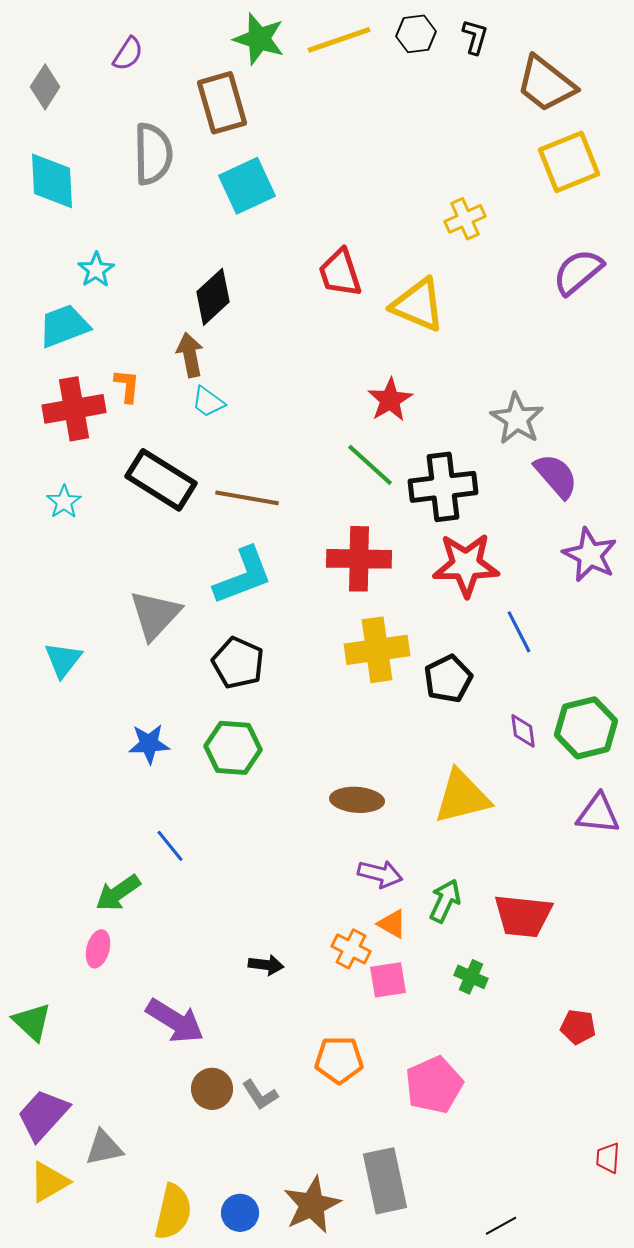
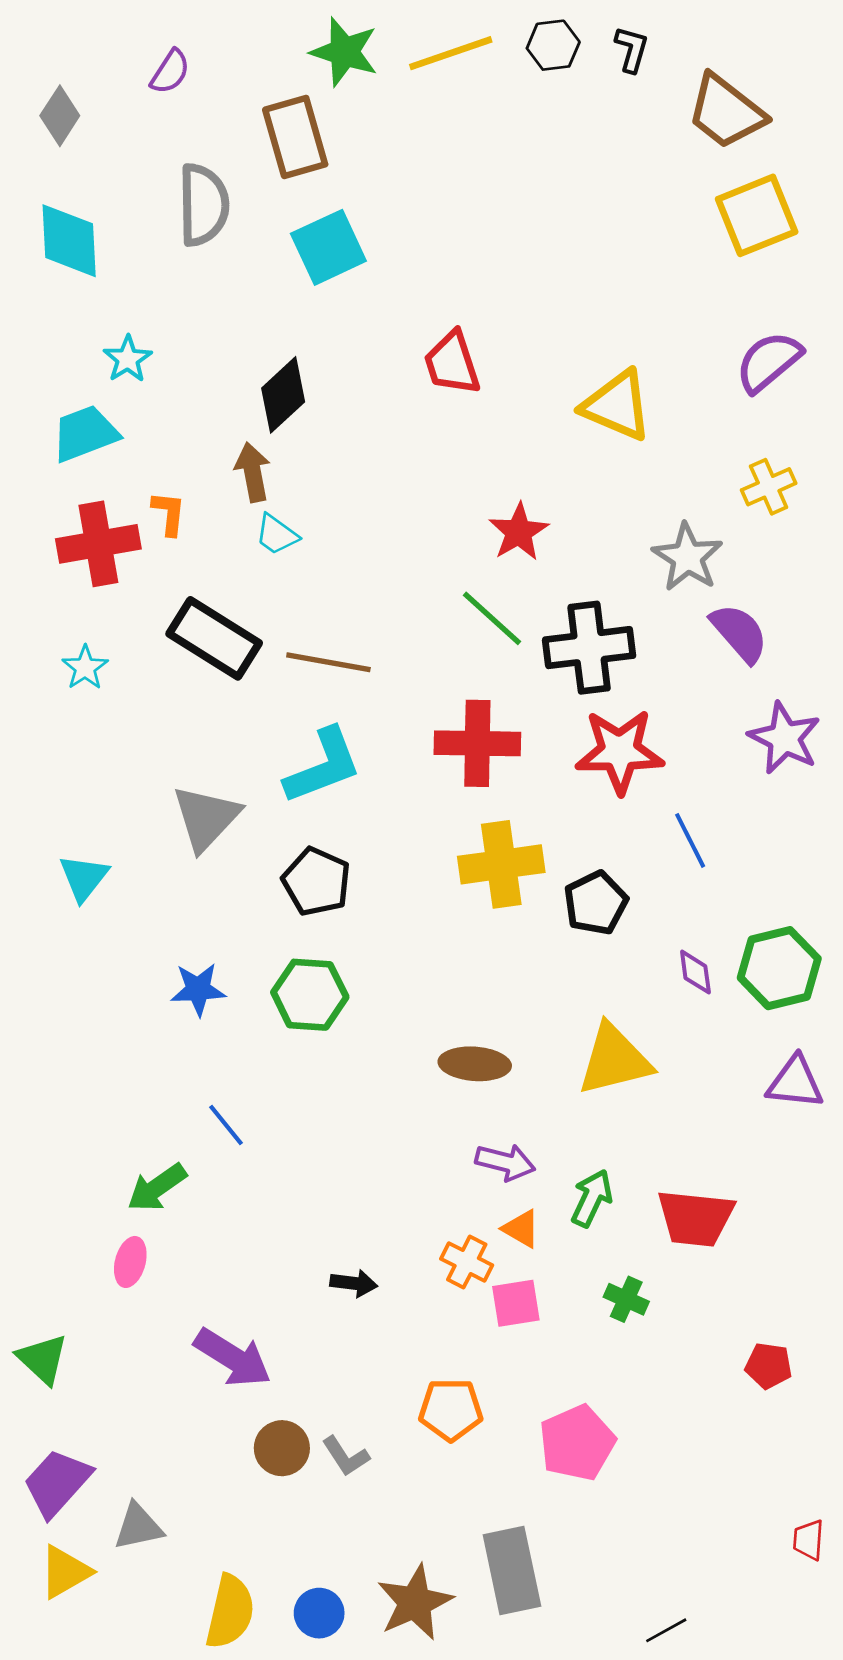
yellow cross: (465, 219) -> (769, 487), moved
yellow triangle: (418, 305) -> (617, 406), moved

